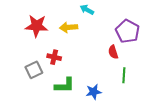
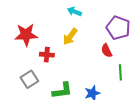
yellow arrow: (69, 27) -> (70, 37), moved, turned -42
red cross: (54, 57) -> (47, 55), moved

